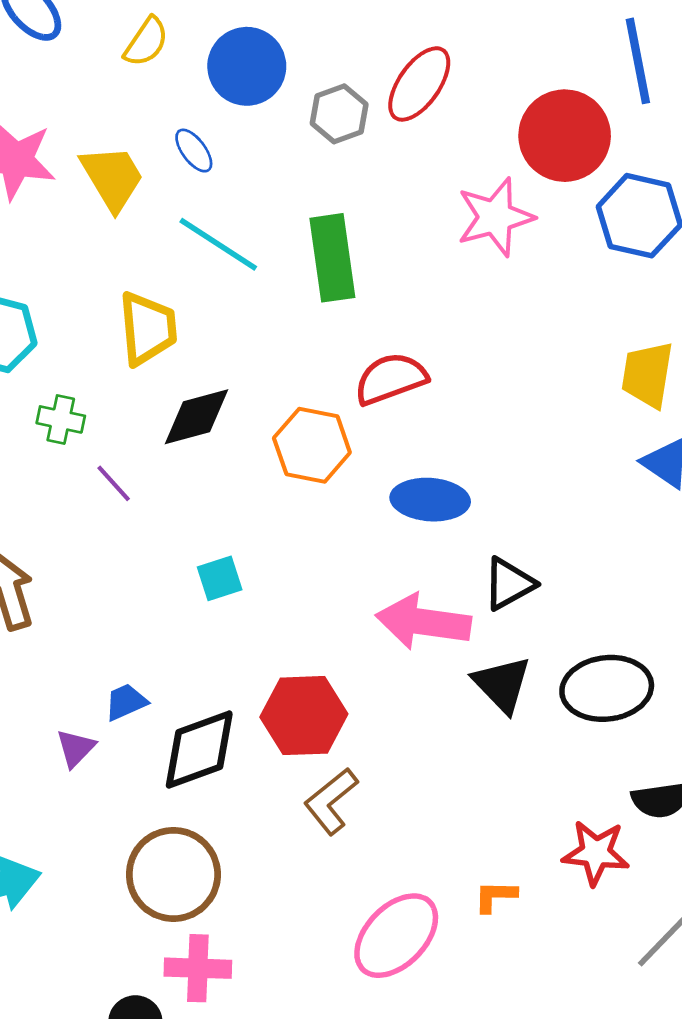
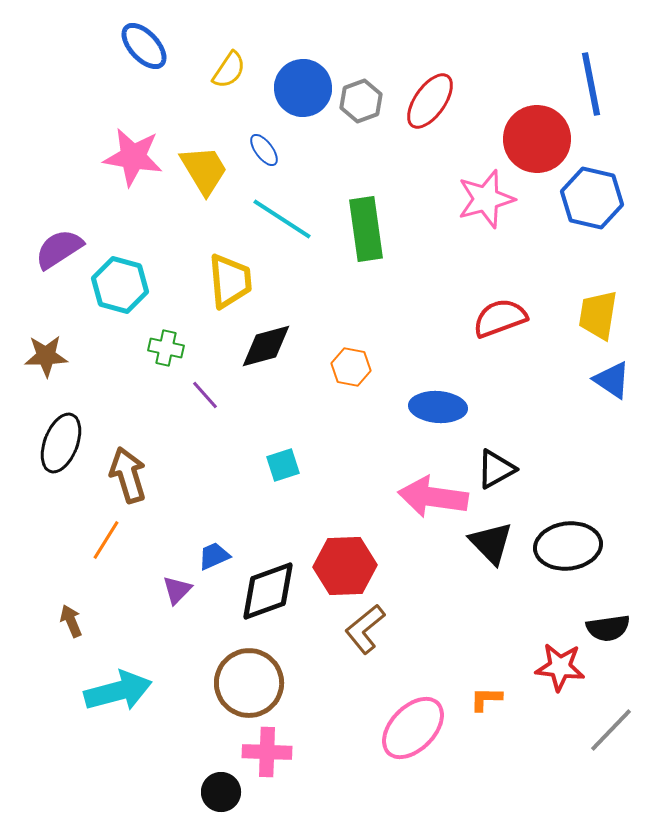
gray hexagon: (339, 114) -> (361, 101), moved
red semicircle: (391, 379) -> (500, 318), moved
orange hexagon: (312, 445) -> (351, 367), size x0.7

